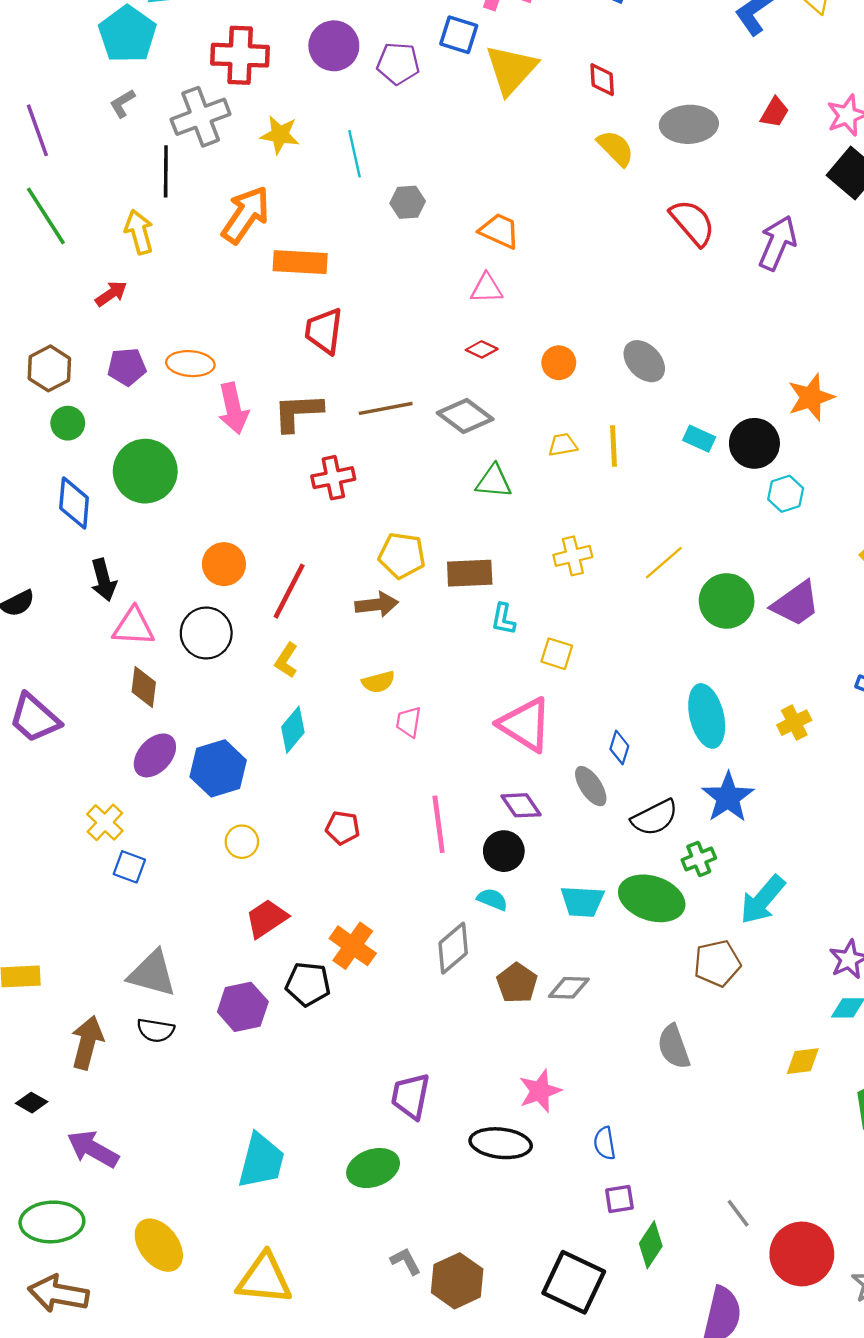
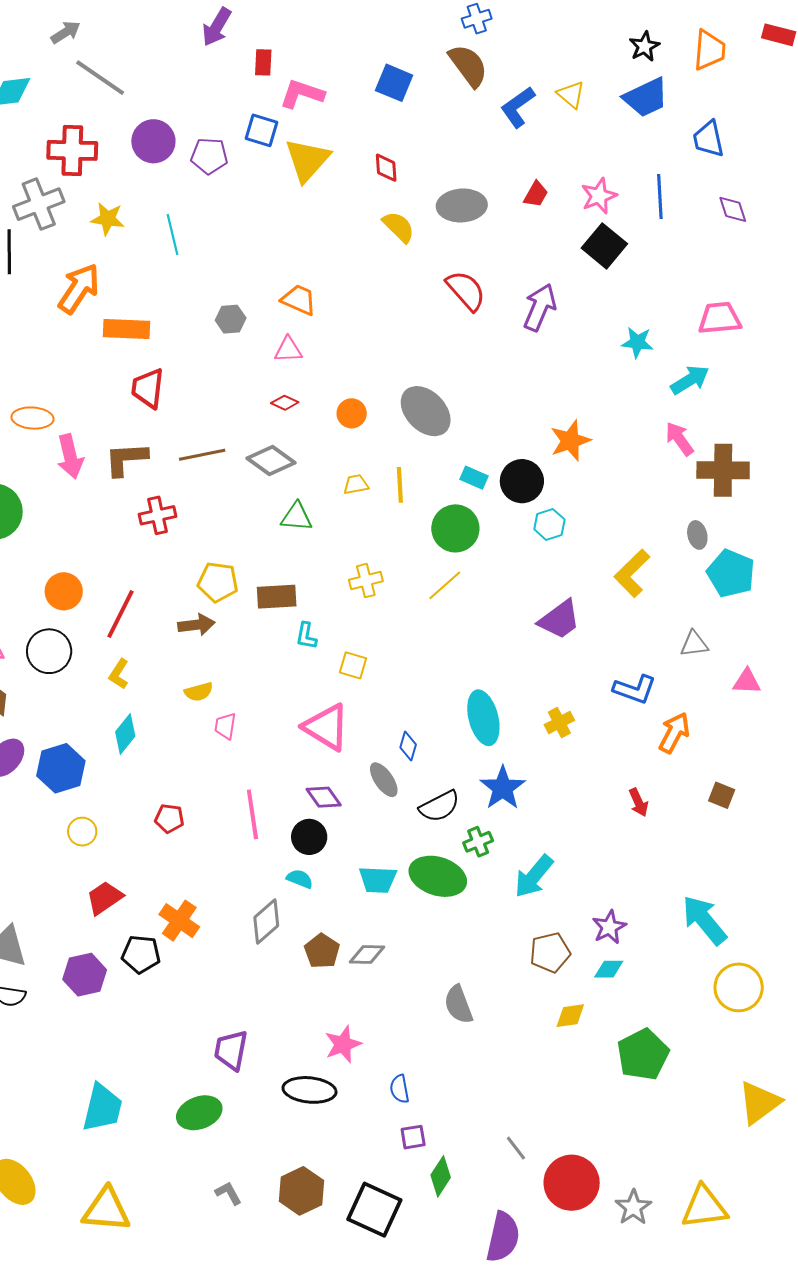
gray hexagon: (408, 202) -> (231, 319), moved
gray ellipse: (644, 361) -> (426, 411), size x1.4
green circle: (727, 601) -> (455, 528), moved
brown pentagon: (717, 963) -> (550, 952), moved
brown hexagon: (457, 1281) -> (301, 1191), moved

